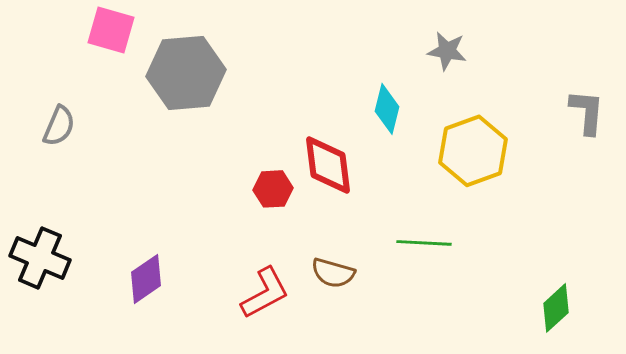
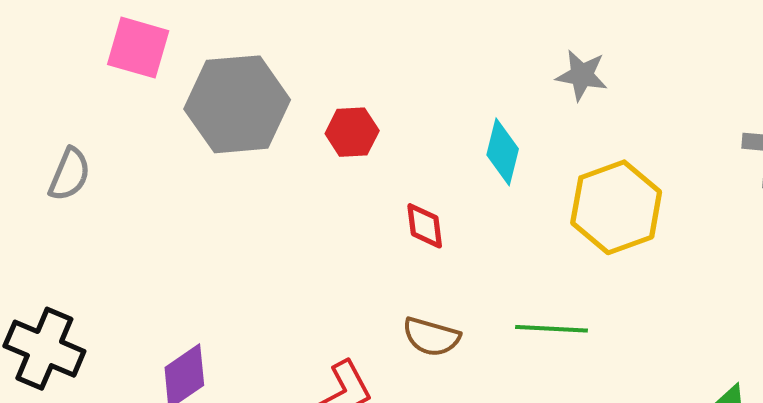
red diamond: (328, 165) -> (425, 226), size x0.6
red hexagon: (273, 189) -> (352, 132), moved
brown semicircle: (333, 273) -> (431, 337), moved

